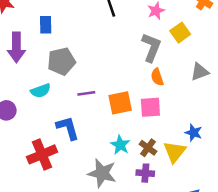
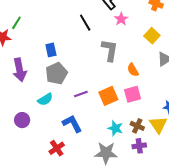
blue rectangle: (46, 25) -> (51, 50), moved
yellow square: (180, 33) -> (152, 36), moved
gray L-shape: (151, 47) -> (110, 50), moved
red cross: (42, 154) -> (57, 148), size x0.7

